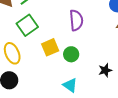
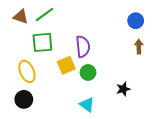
purple semicircle: (76, 20) -> (83, 47), moved
green square: (27, 25) -> (42, 42), turned 30

